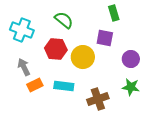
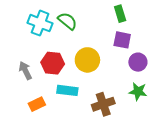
cyan cross: (22, 30) -> (40, 23), moved
purple square: (105, 38) -> (122, 40), moved
red hexagon: (56, 49) -> (53, 63), moved
orange rectangle: (35, 85) -> (37, 104), moved

